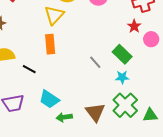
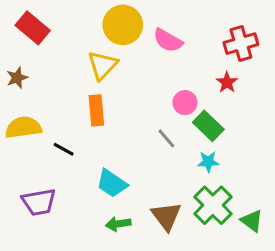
pink circle: (151, 39) -> (185, 103), moved
cyan trapezoid: (49, 99) -> (112, 183), moved
green triangle: (150, 115) -> (252, 221), turned 42

